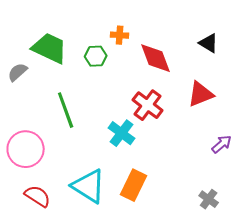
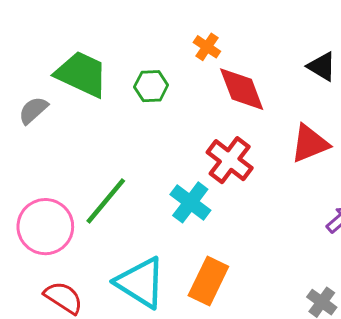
orange cross: (120, 35) -> (207, 47), moved, turned 30
green line: (66, 110) -> (106, 201), moved, turned 60

